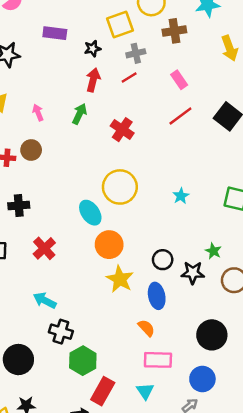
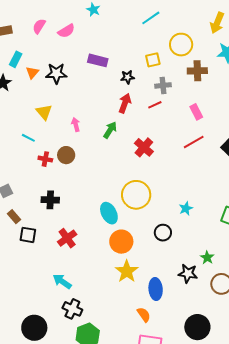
yellow square: (120, 24) -> (153, 60), size x0.7
black circle: (163, 260) -> (163, 233), moved

